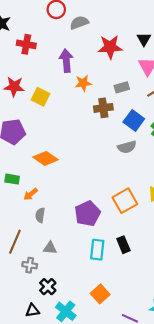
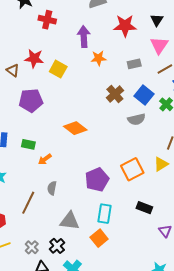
brown cross: (103, 108) -> (115, 94), moved, turned -36
orange diamond: (46, 158) -> (75, 128), moved
gray semicircle: (40, 215) -> (52, 188), moved
black rectangle: (123, 245) -> (144, 208), moved, turned -49
gray triangle: (50, 248) -> (70, 221), moved, size x1.5
gray cross: (30, 265) -> (32, 247), moved, turned 32
orange square: (100, 294) -> (99, 238), moved

